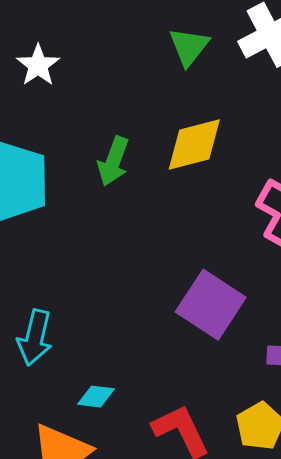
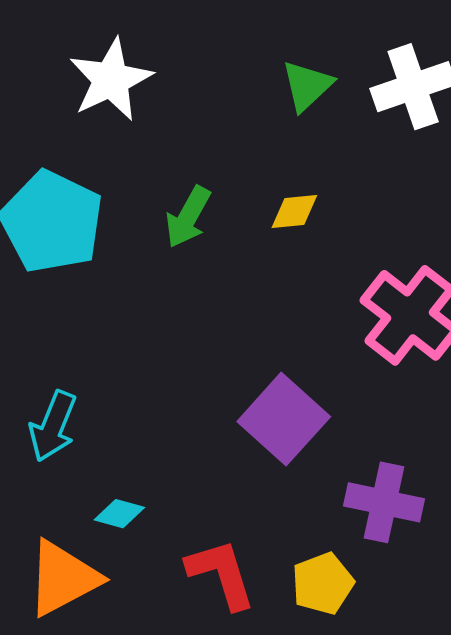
white star: (38, 65) -> (111, 80), size x1.5
yellow diamond: (194, 144) -> (294, 212), size x0.6

